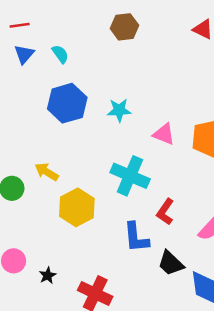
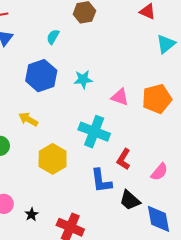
cyan semicircle: (60, 54) -> (53, 37), moved, turned -112
yellow arrow: (47, 172) -> (28, 119), moved

